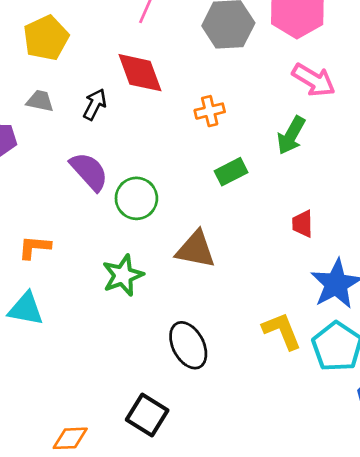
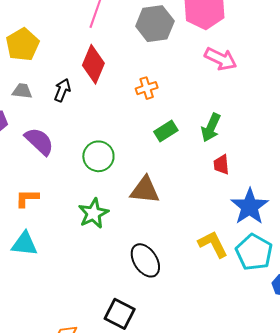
red diamond: (140, 73) -> (93, 64), turned 48
green arrow: (291, 135) -> (211, 128), moved
purple semicircle: (89, 171) -> (39, 141), moved

